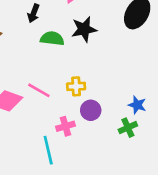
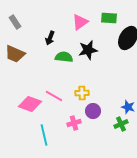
cyan line: (48, 150) -> (44, 135), moved

